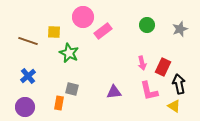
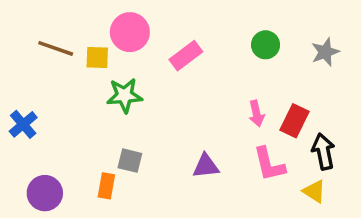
pink circle: (83, 17) -> (130, 32), moved
brown line: (28, 41) -> (56, 48), moved
green star: (69, 53) -> (124, 95), turned -30
blue cross: (28, 76) -> (23, 124), moved

